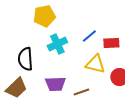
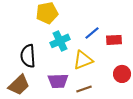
yellow triangle: (95, 64) -> (83, 60), moved, turned -35

